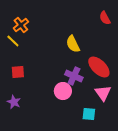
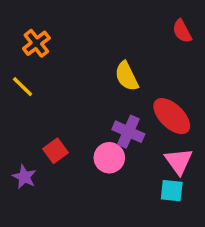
yellow line: (13, 41) -> (23, 87), moved
red square: (18, 72) -> (56, 151), moved, turned -32
cyan square: (89, 114) -> (172, 191), moved

